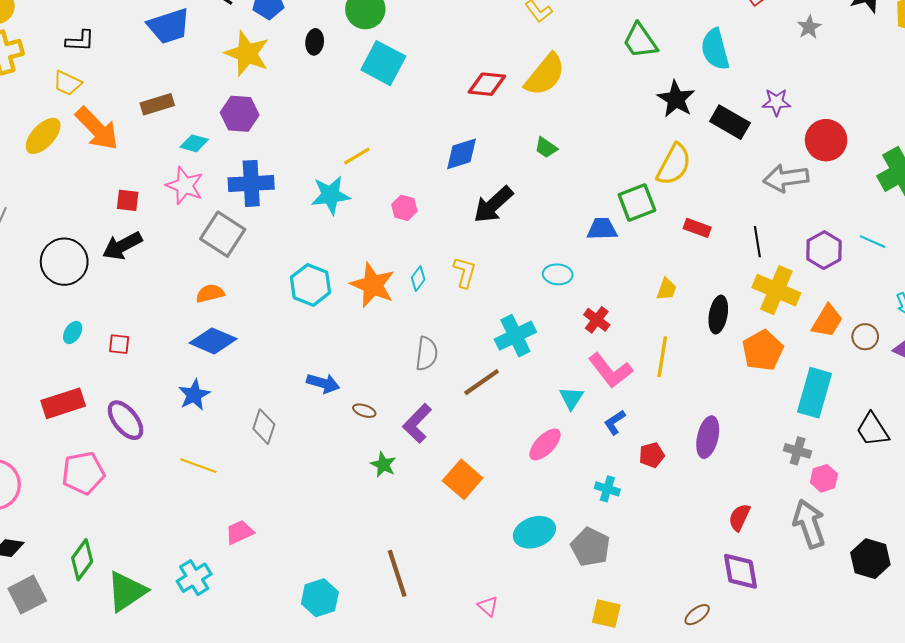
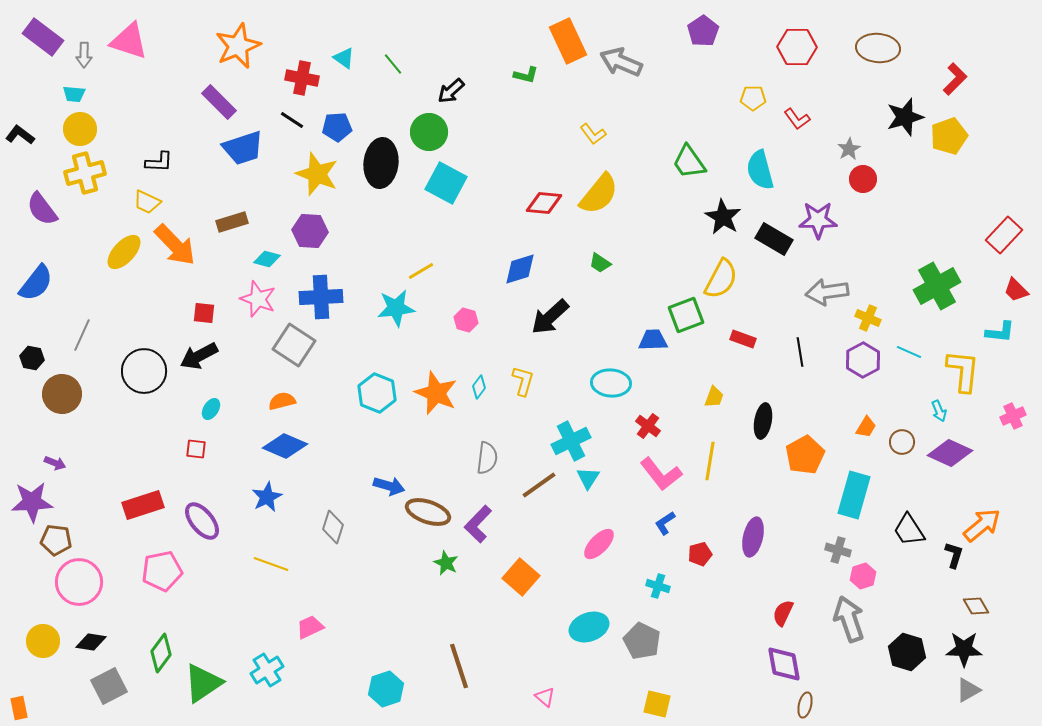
black ellipse: (315, 42) -> (381, 163), size x2.0
purple star: (776, 102) -> (818, 220), size x1.4
red circle: (826, 140) -> (863, 179), moved, size x0.7
cyan ellipse: (558, 274) -> (611, 383), size x1.4
yellow cross: (776, 290) -> (868, 318), moved, size x0.6
orange trapezoid: (827, 321) -> (866, 427), size x0.7
cyan ellipse: (73, 332) -> (211, 409), moved
cyan triangle: (571, 398) -> (588, 478), moved
brown ellipse: (364, 411) -> (428, 512), size x2.0
brown ellipse: (697, 615) -> (805, 705), moved, turned -40

